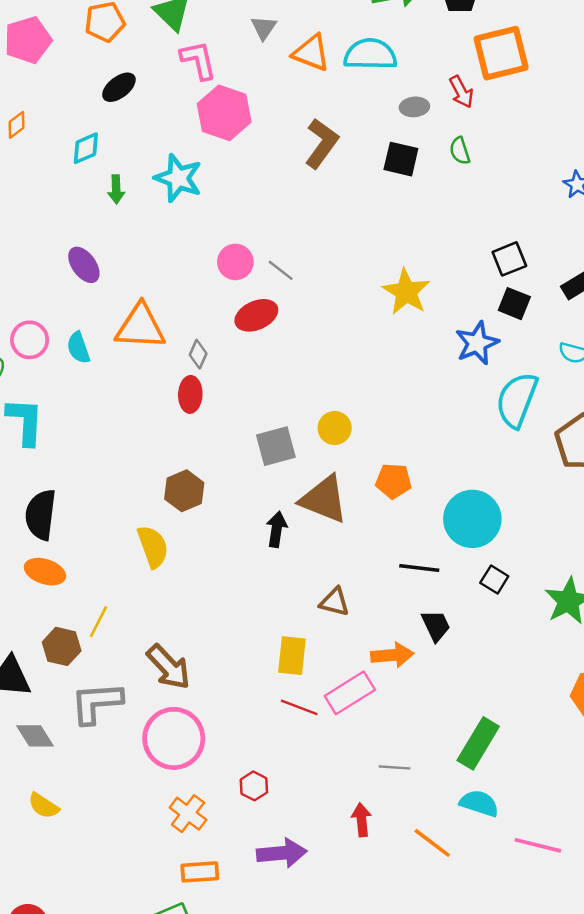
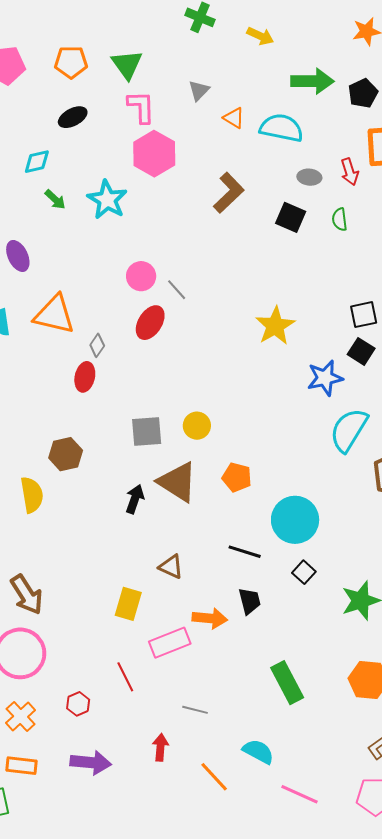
orange triangle: (311, 53) -> (234, 118), size x0.7
green arrow: (116, 189) -> (55, 199), turned -55
red ellipse: (256, 315) -> (150, 323), turned -44
red line: (299, 707) -> (125, 677), moved, turned 32
green rectangle: (478, 743) -> (287, 683), moved, turned -69

